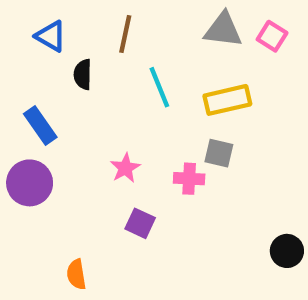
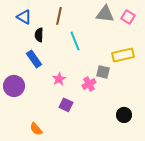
yellow rectangle: (227, 100) -> (123, 55), moved
blue rectangle: (40, 125) -> (34, 59), moved
pink cross: (189, 179) -> (89, 84), turned -32
black circle: (287, 251) -> (124, 115), moved
orange semicircle: (76, 274) -> (36, 129), turned -32

